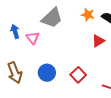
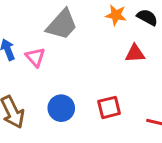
red triangle: (98, 41) -> (135, 53), turned 32
red square: (78, 75) -> (109, 107), turned 35

